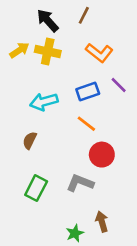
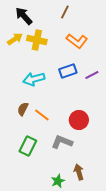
black arrow: (48, 21) -> (24, 16), moved
purple line: (119, 85) -> (92, 75), moved, turned -72
orange line: (86, 124) -> (42, 115), moved

